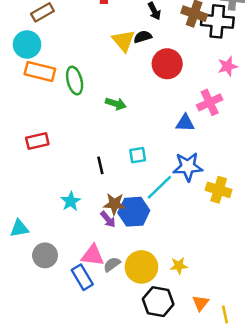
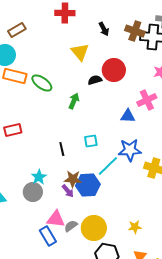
black semicircle: (143, 37) -> (95, 80), moved
green ellipse: (75, 80) -> (42, 83), turned -40
green arrow: (116, 104) -> (74, 101), turned -84
gray circle: (45, 255) -> (33, 192), moved
yellow star: (179, 266) -> (135, 227), moved

